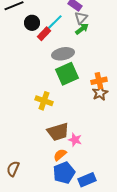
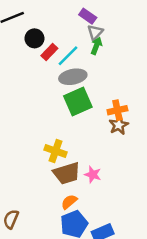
cyan line: (54, 23) -> (68, 56), moved
green arrow: (82, 29) -> (96, 46), turned -32
yellow cross: (44, 101) -> (56, 151), moved
pink star: (75, 140) -> (93, 175), moved

